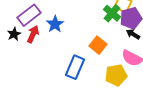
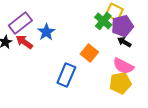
red arrow: (33, 34) -> (24, 42), turned -78
yellow pentagon: (116, 75) -> (120, 83), moved

